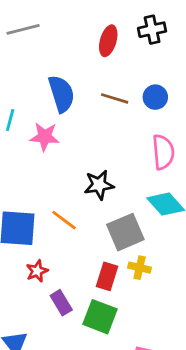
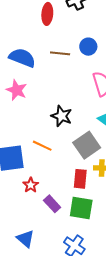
blue semicircle: (61, 94) -> (22, 58), turned -40
pink star: (45, 137) -> (17, 90), turned 30
black star: (99, 185) -> (62, 116), turned -30

